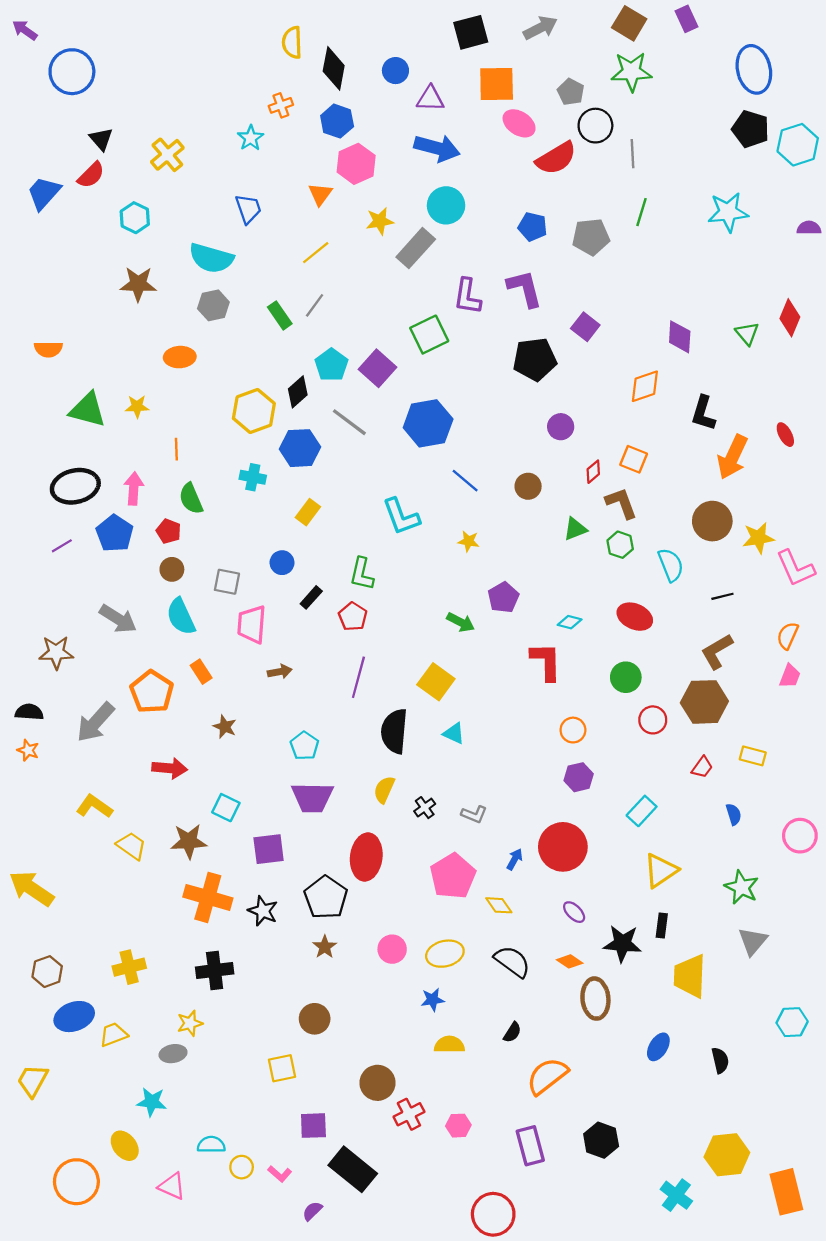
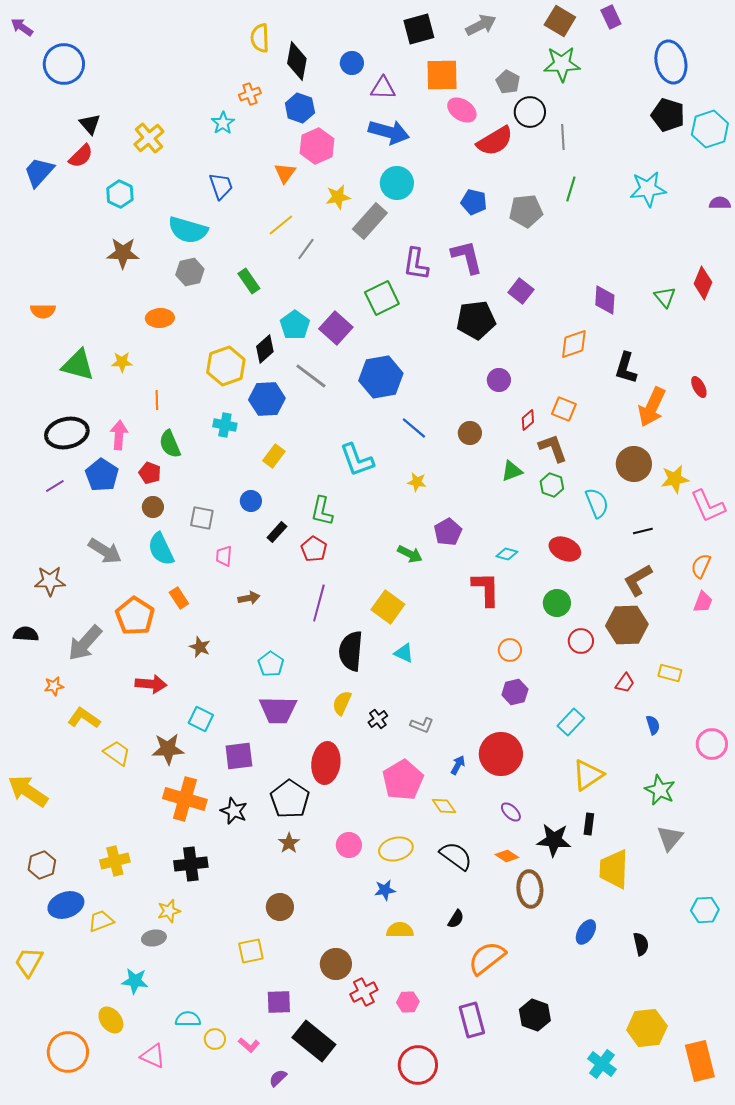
gray line: (315, 305) -> (306, 249), moved
pink trapezoid: (252, 624) -> (224, 556), size x0.6
orange star: (28, 750) -> (54, 686), moved, turned -30
red circle: (493, 1214) -> (418, 1065), moved

